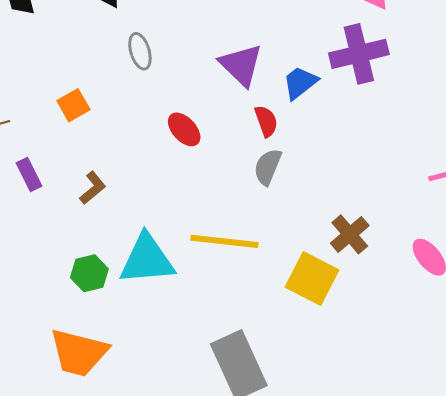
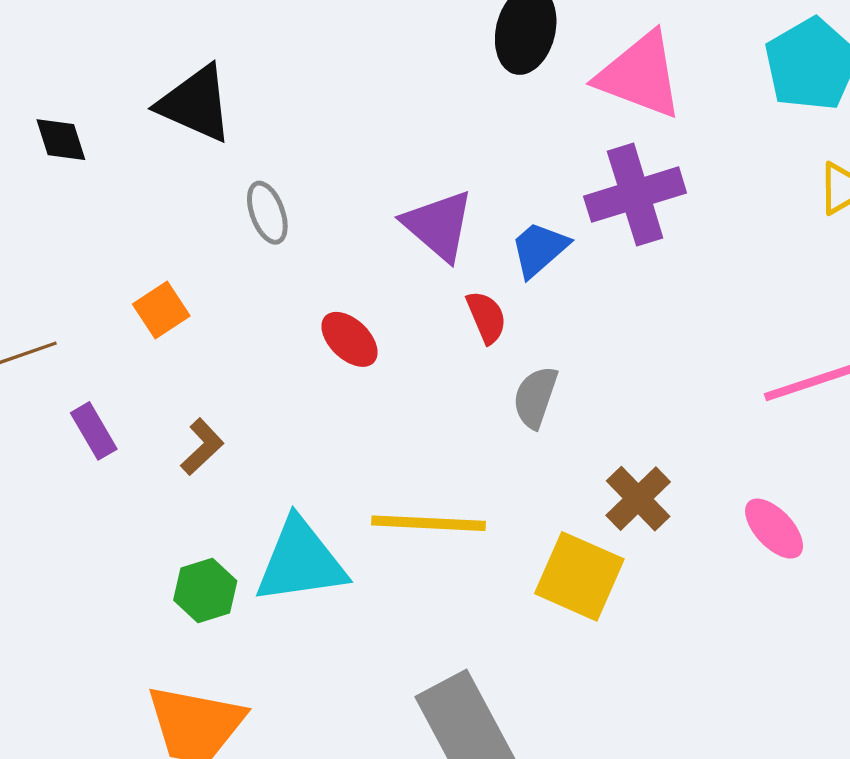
gray semicircle: (268, 167) -> (535, 397), moved

